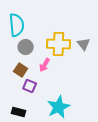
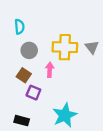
cyan semicircle: (17, 25) -> (19, 27), size x0.6
pink arrow: (45, 65) -> (50, 70), turned 152

